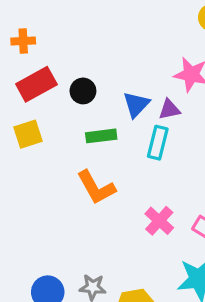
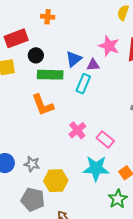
orange cross: (23, 41) -> (48, 17), moved
black circle: (83, 91) -> (36, 55), moved
green rectangle: (101, 136) -> (50, 75), size x1.4

